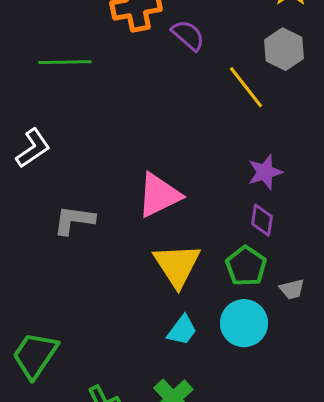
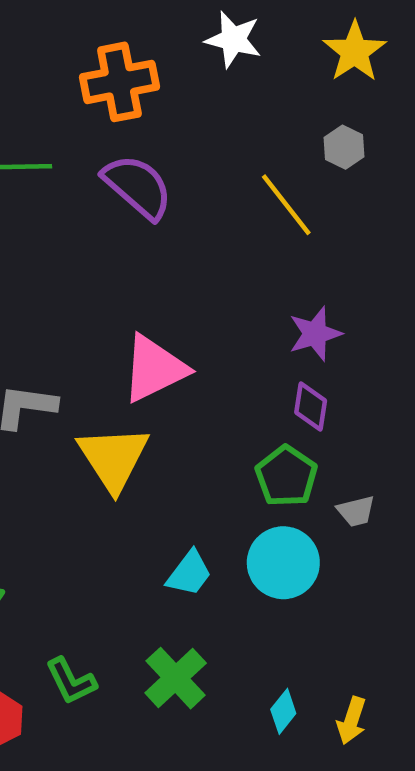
purple semicircle: (188, 35) -> (138, 187), moved, size x1.4
gray hexagon: (284, 49) -> (344, 147), size x0.7
yellow triangle: (177, 265) -> (113, 458), moved

